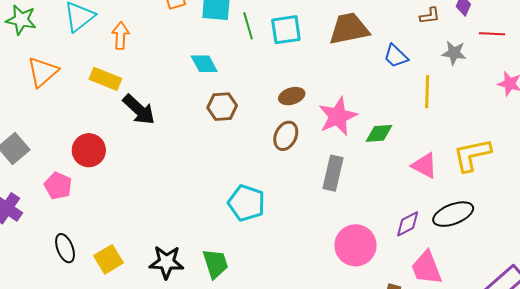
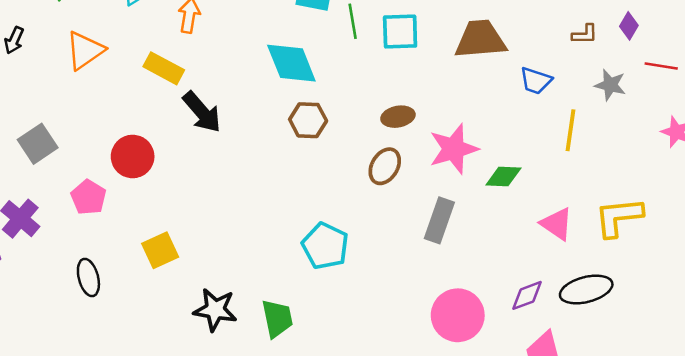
blue trapezoid: (396, 56) -> (536, 81), turned -32
cyan diamond: (204, 64) -> (291, 63), size x1.5
yellow square: (109, 259) -> (160, 250), moved

